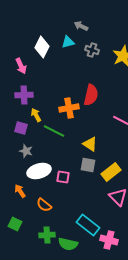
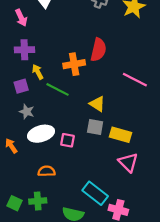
purple square: (21, 128) -> (21, 86), turned -32
yellow rectangle: (111, 172) -> (120, 135), turned 54
orange arrow: (20, 191) -> (11, 146), moved
orange semicircle: (44, 205) -> (47, 171), turned 140
green square: (15, 224) -> (15, 203), moved
green cross: (47, 235) -> (38, 201), moved

